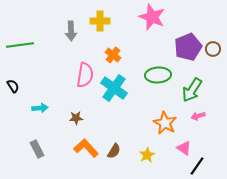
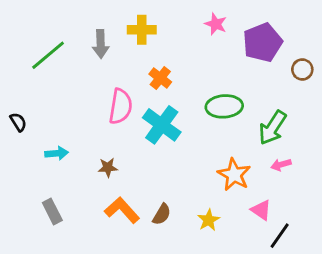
pink star: (152, 17) -> (216, 24), size x0.6
green line: (20, 45) -> (48, 55), moved, turned -32
purple pentagon: (188, 47) -> (263, 42), moved

